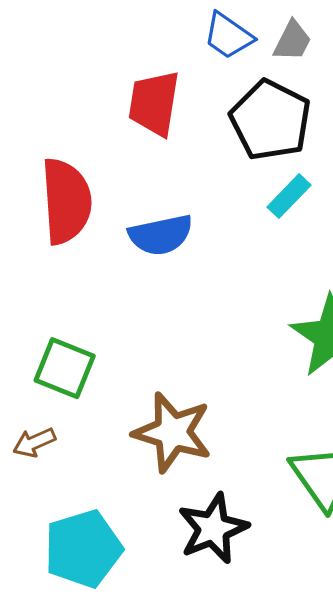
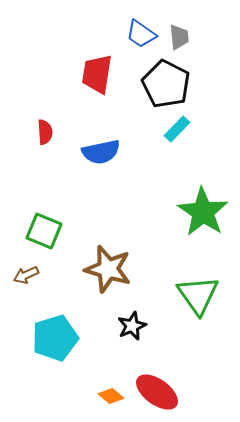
gray trapezoid: (292, 41) -> (179, 37), turned -32
red semicircle: (66, 201) -> (45, 132), size x0.5
black star: (213, 528) -> (132, 326), size x0.7

